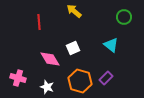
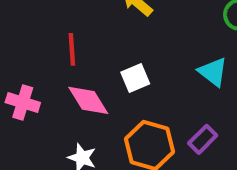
red line: (39, 22) -> (72, 49), moved
pink cross: (18, 78) -> (23, 103), moved

